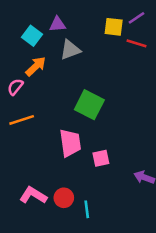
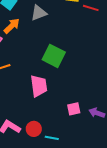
pink square: (101, 158) -> (74, 109), moved
cyan line: (87, 209) -> (52, 138), turned -72

